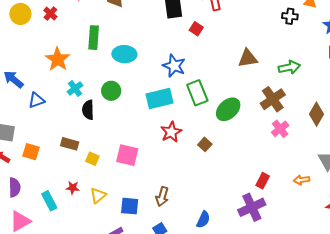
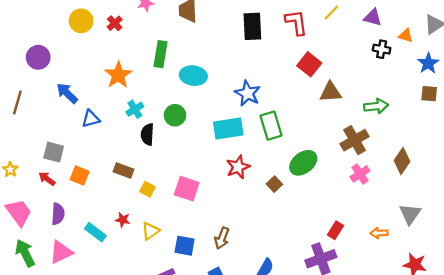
red square: (196, 29) -> (309, 64), moved, size x1.5
green ellipse: (228, 109) -> (303, 163), moved
cyan rectangle: (49, 201) -> (95, 232), turned -30

